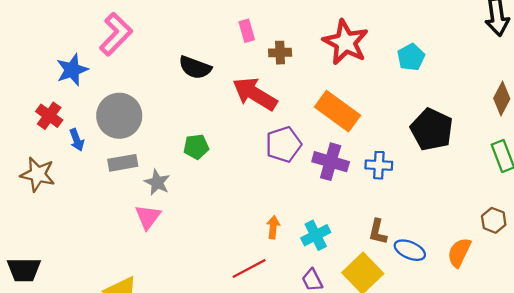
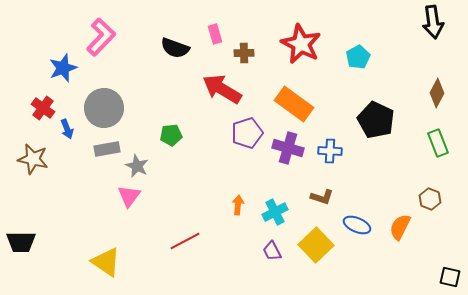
black semicircle: (195, 68) -> (175, 48), moved
brown L-shape: (378, 232) -> (322, 197), moved, turned -85
red line: (249, 269) -> (185, 241), moved

